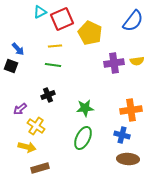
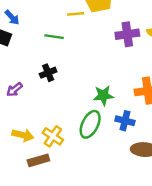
yellow line: (55, 46) -> (76, 14), moved
green star: (85, 108) -> (103, 95), moved
yellow cross: (36, 126) -> (53, 136), moved
blue cross: (122, 135) -> (125, 121), moved

